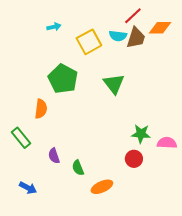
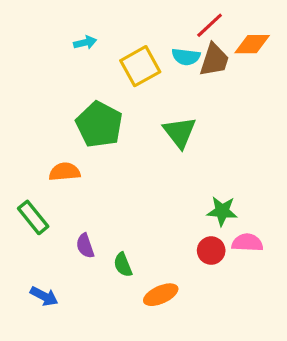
orange semicircle: (41, 109) -> (65, 172), turned -102
pink semicircle: (167, 143) -> (247, 243), moved

